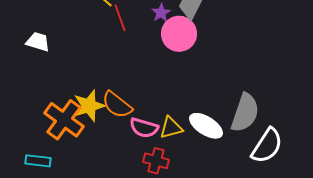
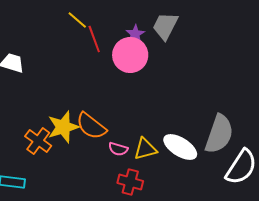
pink circle: (179, 34) -> (130, 55), moved
orange cross: (64, 120) -> (38, 141), size x0.7
pink semicircle: (144, 128) -> (118, 149), size x0.7

